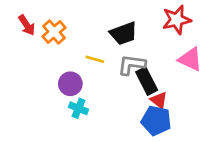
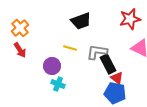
red arrow: (27, 25) -> (20, 50), moved
orange cross: (54, 32) -> (20, 28), moved
black trapezoid: (123, 33) -> (81, 21), moved

